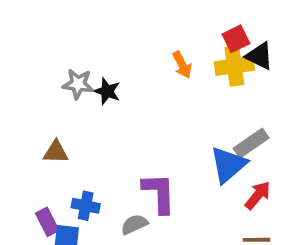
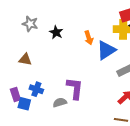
orange arrow: (182, 65) -> (89, 38), moved
gray star: (78, 84) -> (30, 24), moved
blue triangle: (228, 165) -> (106, 50), moved

